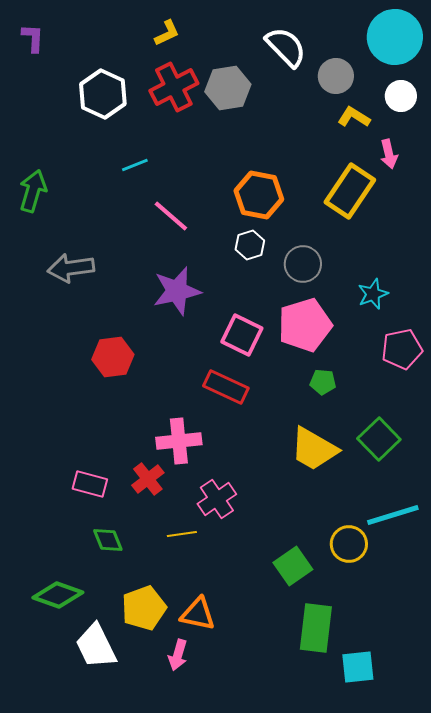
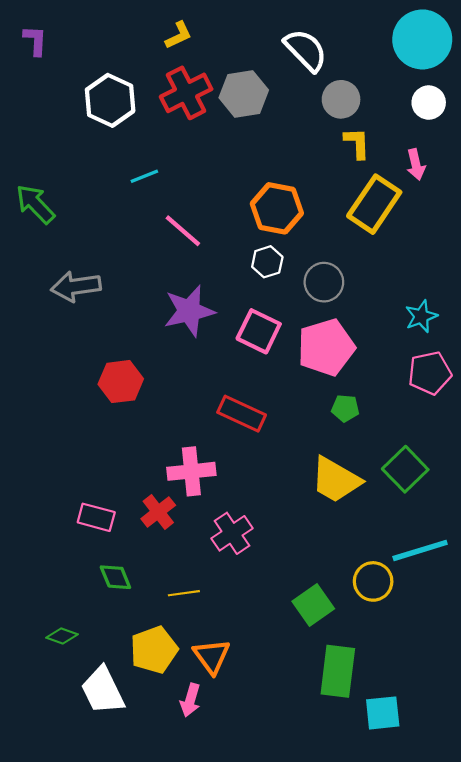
gray circle: (336, 76) -> (341, 99), moved
yellow L-shape: (354, 117) -> (357, 143), moved, turned 56
green arrow: (33, 191) -> (35, 204), turned -60
cyan star: (373, 294) -> (421, 316), moved
pink square: (242, 335) -> (259, 331), moved
yellow line: (182, 534) -> (184, 593), moved
green diamond: (58, 595) -> (62, 636), size x0.6
orange triangle: (198, 614) -> (212, 656), turned 42

